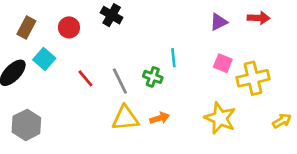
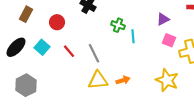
purple triangle: (219, 22) -> (163, 19), moved
red circle: (69, 27) -> (57, 22), moved
cyan square: (44, 59) -> (42, 47), moved
green cross: (153, 77) -> (118, 25), moved

